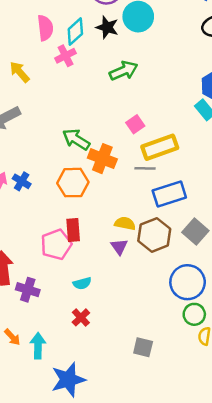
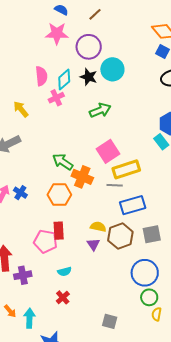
pink square: (135, 124) -> (108, 151), size x1.6
gray square: (195, 231) -> (152, 234), turned 36
pink pentagon: (56, 244) -> (45, 241), turned 30
purple cross: (28, 290) -> (23, 275), turned -30

